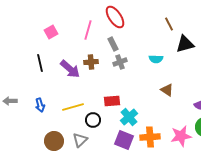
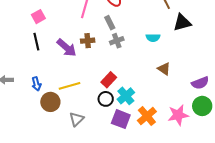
pink square: (51, 32) -> (38, 17), moved
red rectangle: (112, 101) -> (109, 80), turned -42
black circle: (93, 120) -> (106, 99), moved
orange cross: (150, 137) -> (147, 116), turned -36
brown circle: (54, 141) -> (50, 102), moved

